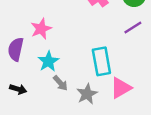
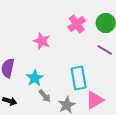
purple line: (133, 28) -> (105, 50), turned 63
pink star: (41, 29) -> (42, 41), moved, turned -30

